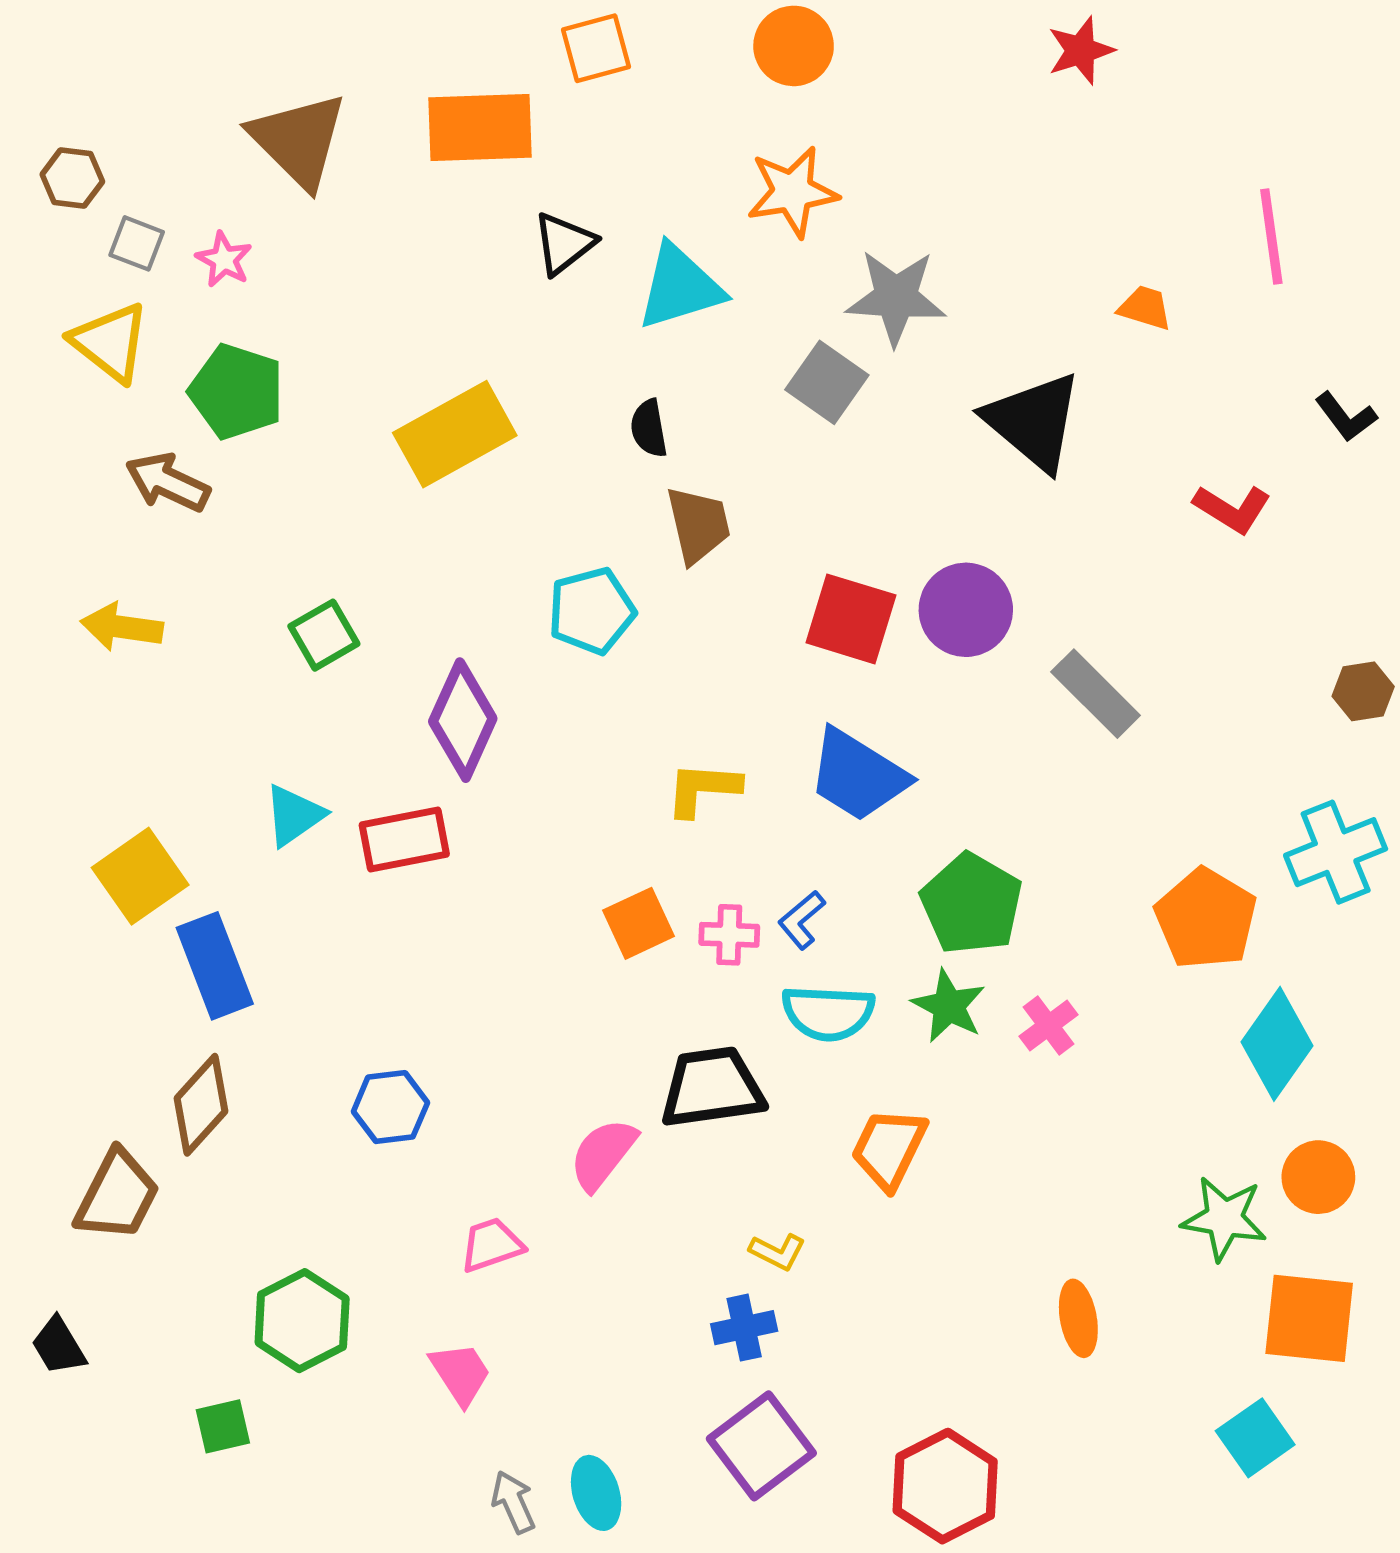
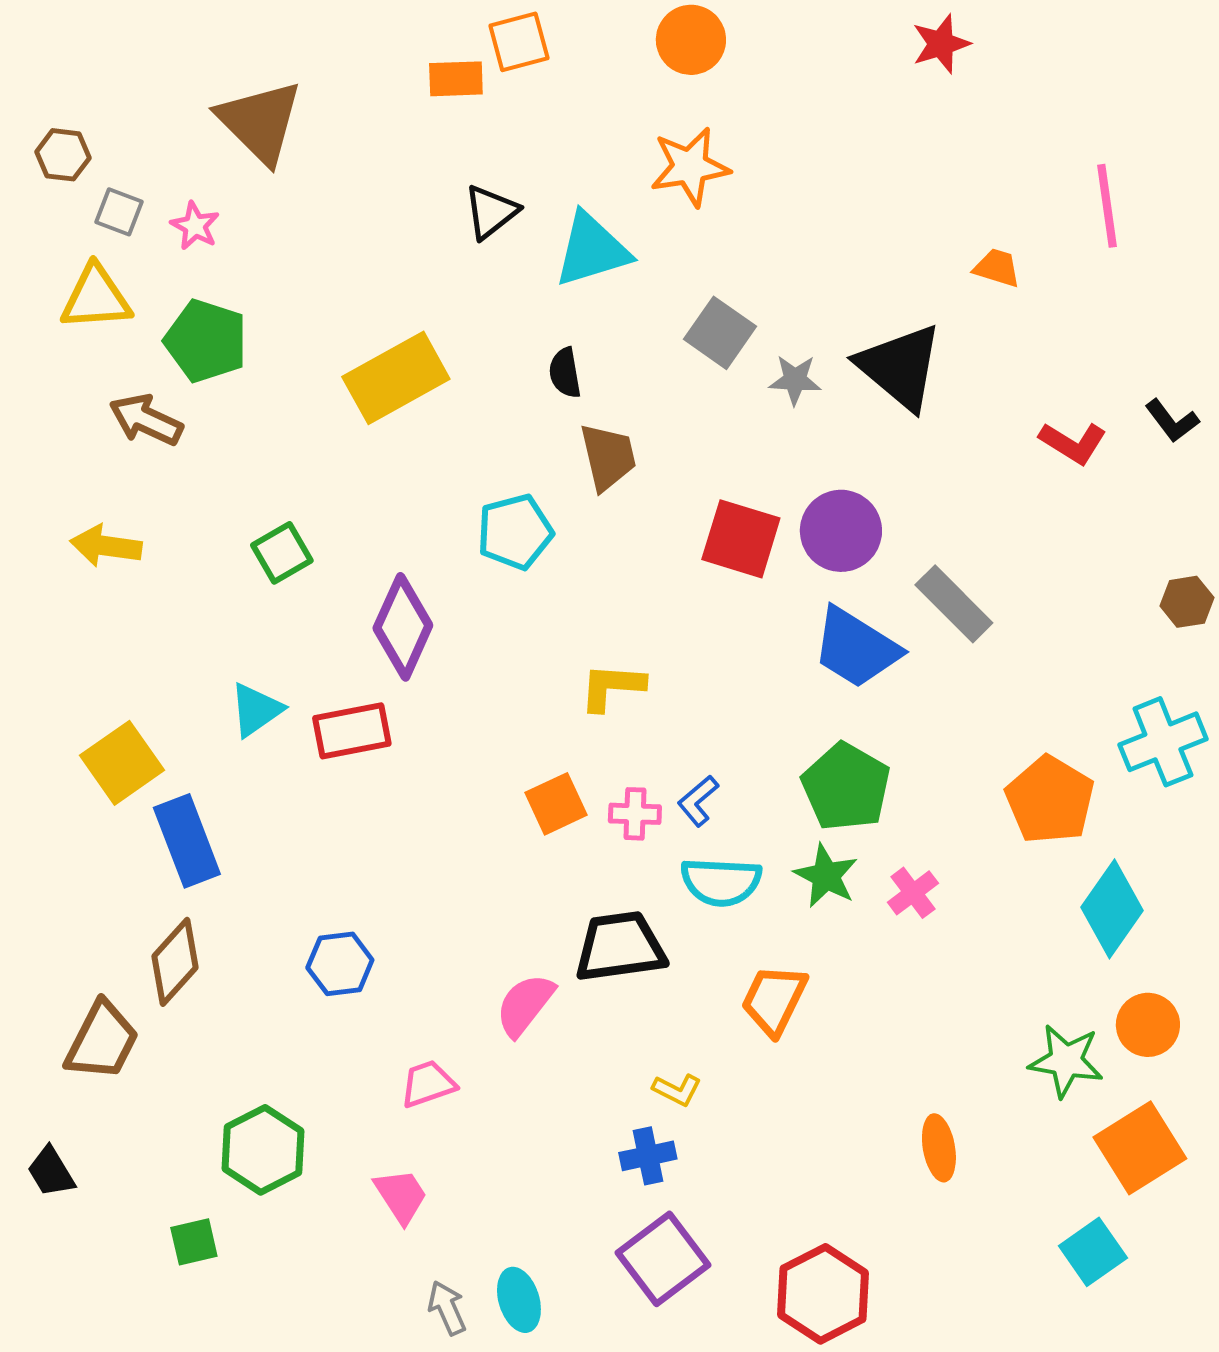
orange rectangle: (480, 127) -> (456, 79), moved, size x0.6
gray star: (896, 297) -> (795, 380), moved, size x0.6
yellow triangle: (110, 342) -> (96, 298), turned -42
black L-shape: (1346, 417) -> (1172, 421), moved
blue trapezoid: (858, 775) -> (856, 648), moved
orange square: (1309, 1318) -> (1140, 1148), turned -38

